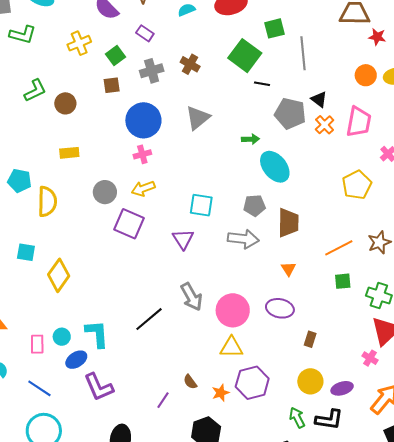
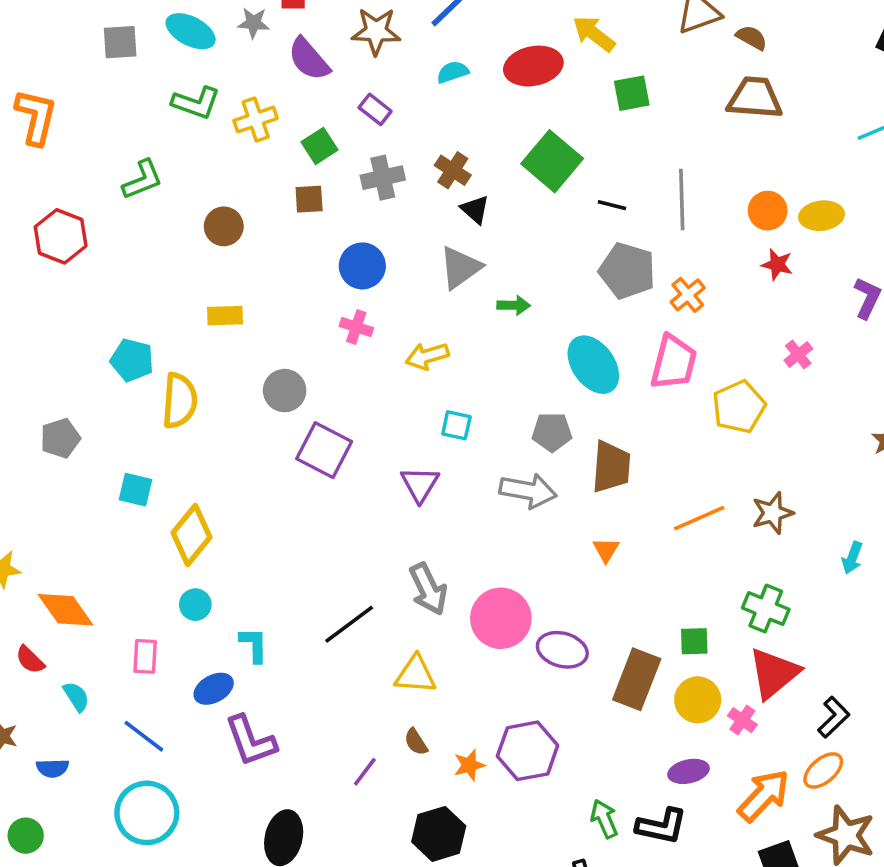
green square: (275, 28) -> (632, 93), moved
green L-shape: (23, 35) -> (196, 103), moved
red star: (377, 37) -> (777, 265), moved
gray line: (303, 53) -> (682, 200), moved
black line: (262, 84) -> (612, 205), moved
green L-shape: (35, 91) -> (142, 180), moved
black triangle: (319, 99) -> (475, 209), moved
blue circle: (143, 120) -> (362, 266), size x0.7
pink trapezoid: (359, 122) -> (674, 362), moved
green arrow: (251, 139) -> (514, 305), moved
pink cross: (142, 154) -> (356, 327), turned 30
yellow arrow: (143, 188) -> (427, 356), moved
cyan square: (201, 205) -> (456, 425), size x0.7
green square: (343, 281) -> (694, 641), moved
purple ellipse: (280, 308) -> (562, 650), moved
cyan L-shape: (97, 334) -> (254, 645), size x0.7
cyan circle: (62, 337) -> (195, 605), moved
brown rectangle: (310, 339) -> (637, 679), size x2.0
yellow triangle: (231, 347) -> (415, 675), moved
yellow circle: (310, 381) -> (698, 700), moved

